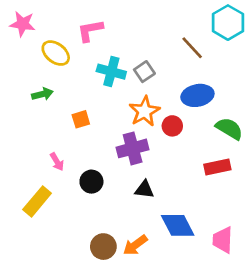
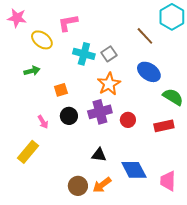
blue ellipse: (197, 95) -> (149, 72), turned 45
red circle: (172, 126) -> (128, 120), moved
black circle: (91, 182) -> (69, 116), moved
black triangle: (144, 190) -> (99, 155), moved

